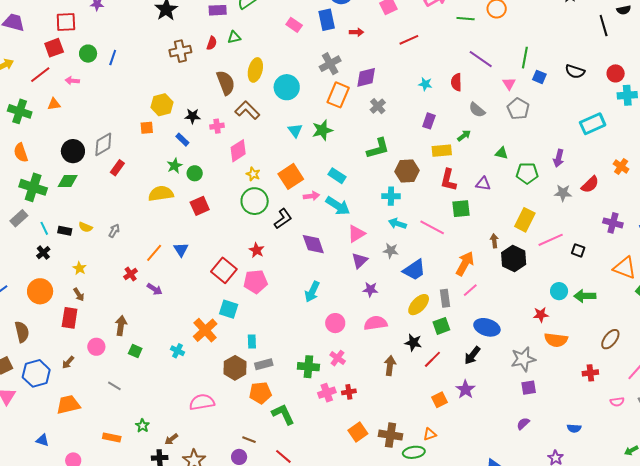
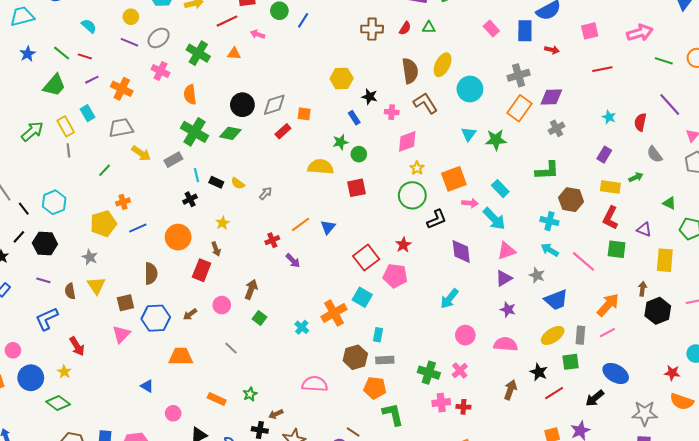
orange square: (147, 128) -> (304, 114), moved
yellow rectangle: (525, 220) -> (665, 260), moved, turned -35

